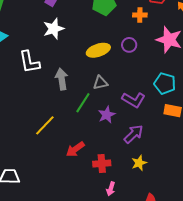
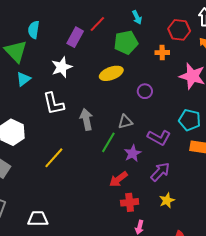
white star: (54, 29) -> (62, 67), moved
purple circle: (129, 45) -> (145, 91), moved
yellow ellipse: (98, 50) -> (111, 73), moved
yellow line: (45, 125) -> (54, 158), moved
red arrow: (75, 149) -> (118, 179), moved

